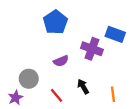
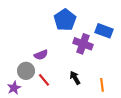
blue pentagon: (55, 22) -> (65, 20), moved
purple semicircle: (61, 61) -> (41, 55), moved
red line: (56, 95) -> (44, 80), moved

